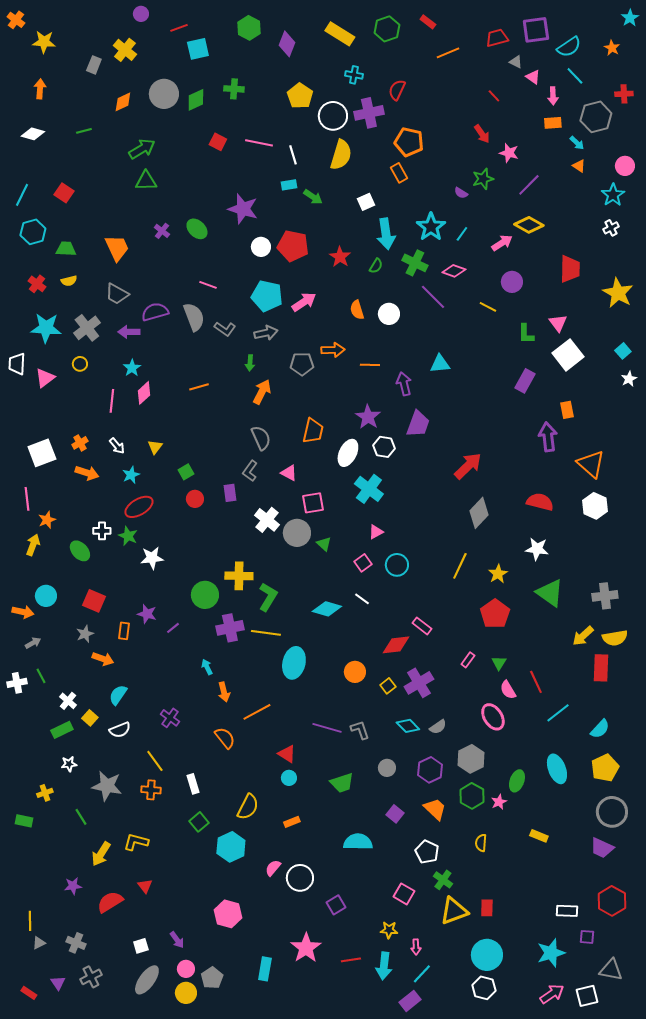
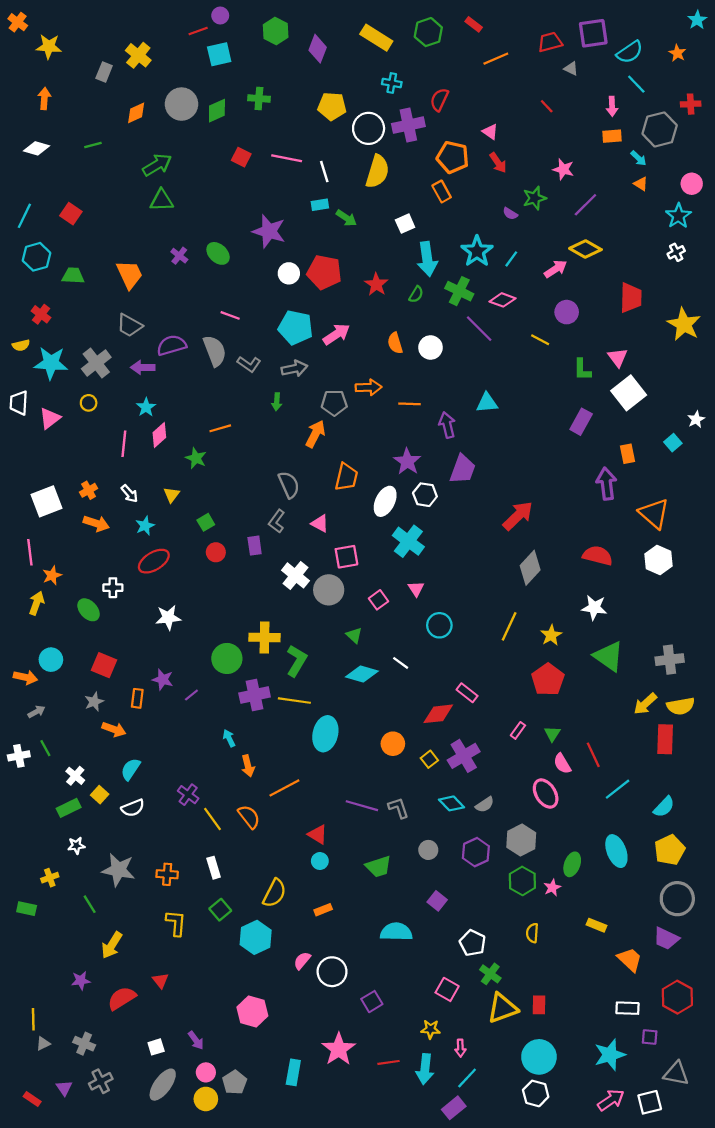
purple circle: (141, 14) -> (220, 15), moved
pink triangle: (533, 77) -> (490, 132), moved
yellow pentagon: (300, 96) -> (332, 106), turned -30
red arrow: (482, 134) -> (498, 163), moved
yellow semicircle: (69, 281) -> (21, 345), moved
cyan square: (623, 351) -> (673, 443), moved
orange arrow: (262, 392) -> (315, 434), moved
pink triangle: (376, 532) -> (416, 589), turned -35
green star: (128, 536) -> (196, 458), moved
green triangle: (324, 544) -> (354, 635), moved
pink square: (363, 563) -> (378, 600), moved
yellow line: (155, 761) -> (212, 819), moved
orange trapezoid: (435, 809) -> (630, 960), moved
yellow L-shape: (136, 842) -> (176, 923), moved, turned 80

